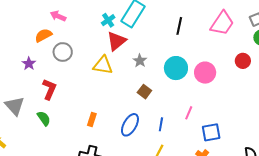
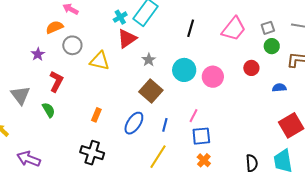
yellow triangle: (103, 65) -> (100, 61), moved
brown square: (144, 92) -> (151, 91), size x1.6
blue square: (211, 132) -> (201, 136), moved

